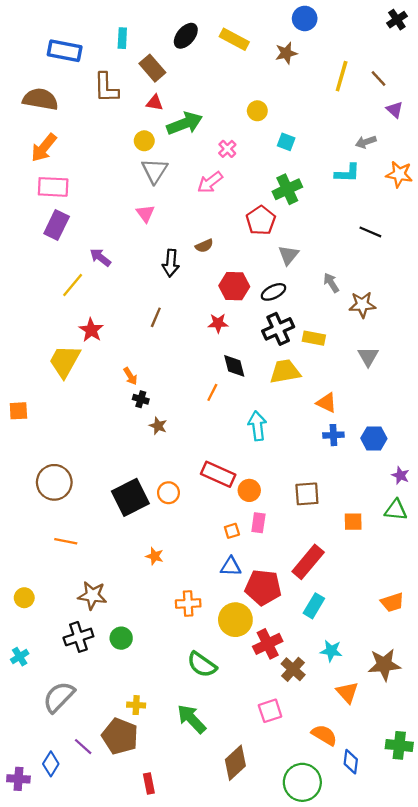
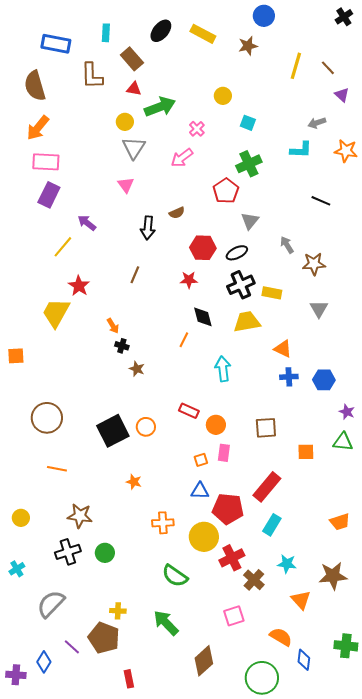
brown semicircle: (40, 99) -> (35, 86), turned -116
red rectangle: (218, 474) -> (189, 411), size x0.7

